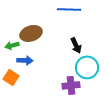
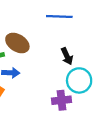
brown ellipse: (31, 33) -> (17, 43), turned 50

